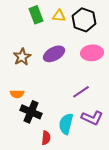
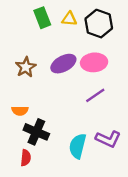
pink ellipse: (92, 53) -> (94, 62), moved
purple line: (81, 92) -> (95, 95), moved
red semicircle: (46, 138) -> (26, 158), moved

